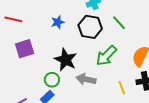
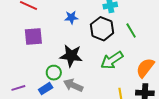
black star: (66, 60) -> (71, 56), turned -30
gray arrow: (86, 79) -> (73, 85), moved

